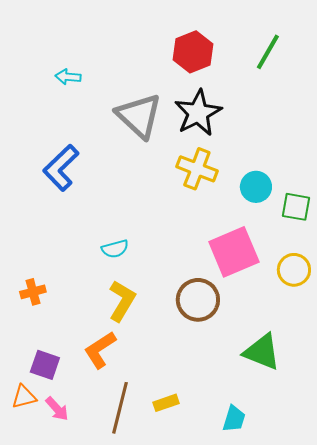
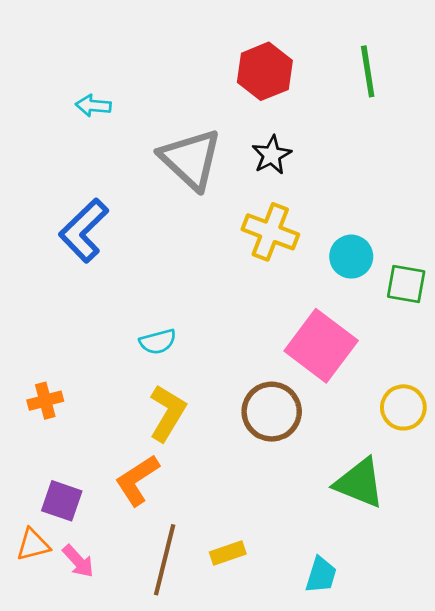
green line: (268, 52) -> (368, 71), turned -39
black star: (198, 113) -> (272, 155), size x0.6
pink square: (234, 252) -> (321, 346), turned -30
yellow circle: (294, 270) -> (403, 407), moved

